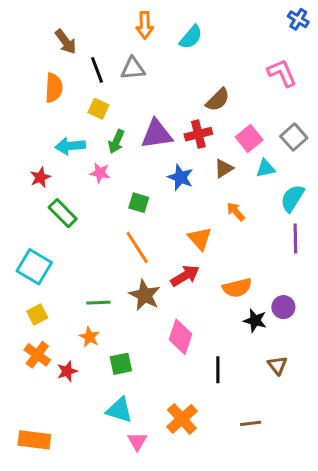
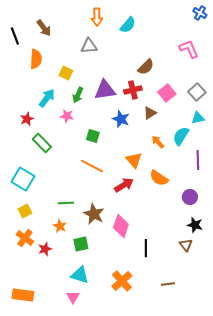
black line: (97, 70) -> (15, 36), moved
cyan arrow: (70, 146) -> (47, 98), turned 132
cyan triangle: (265, 168) -> (198, 118), moved
cyan semicircle: (292, 198) -> (181, 136), moved
orange line: (137, 247) -> (92, 166), turned -30
orange semicircle: (237, 288) -> (159, 178), moved, turned 48
brown star: (145, 295) -> (94, 214), moved
purple circle: (283, 307) -> (190, 197), moved
black star: (255, 321) -> (195, 225), moved
pink triangle: (137, 441) -> (73, 297), moved

